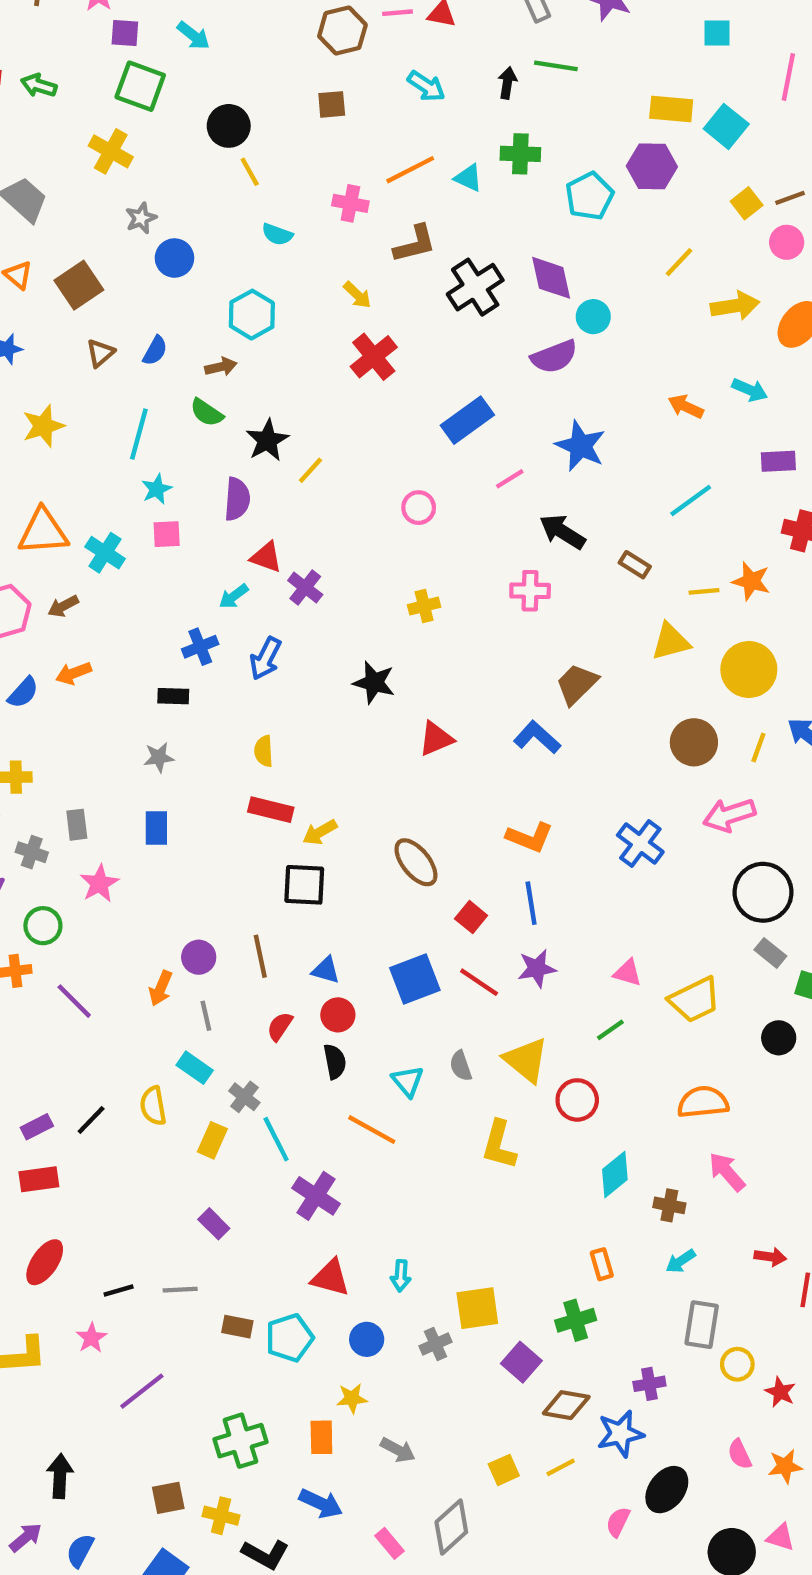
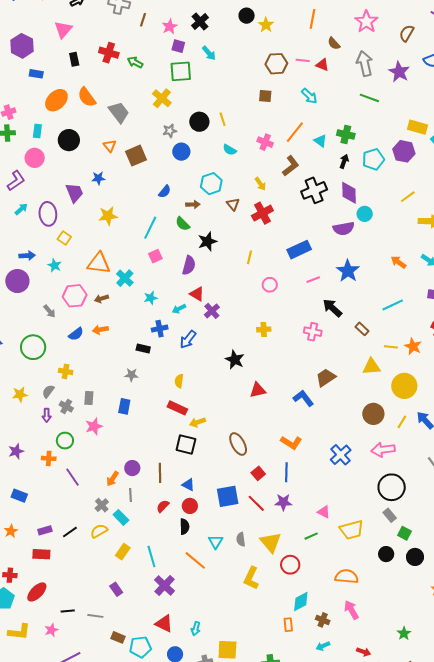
black arrow: (507, 83) -> (344, 161), moved
green square: (140, 86) -> (181, 71), turned -35
black circle: (229, 126) -> (199, 122), moved
orange line: (410, 170) -> (295, 132), turned -35
brown L-shape: (415, 244) -> (291, 166), turned -35
brown triangle: (100, 353) -> (233, 204), moved, turned -40
yellow line: (311, 470) -> (249, 257), moved, turned -40
cyan star: (157, 489) -> (151, 298), moved
pink square: (167, 534) -> (155, 256), moved, turned -32
gray cross: (244, 1097) -> (102, 505), moved
yellow semicircle: (153, 1106) -> (99, 531), turned 60
orange rectangle: (602, 1264) -> (288, 625), moved

